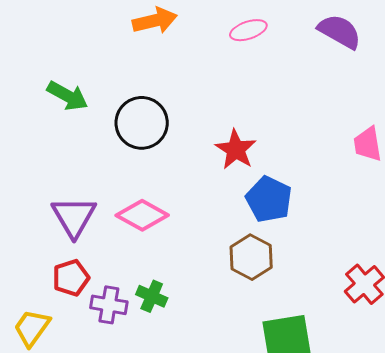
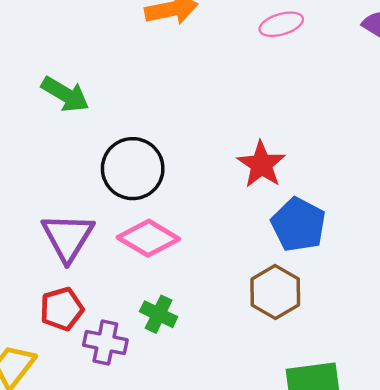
black circle: (142, 123) -> (133, 169), moved
green cross: (152, 296) -> (159, 314), moved

